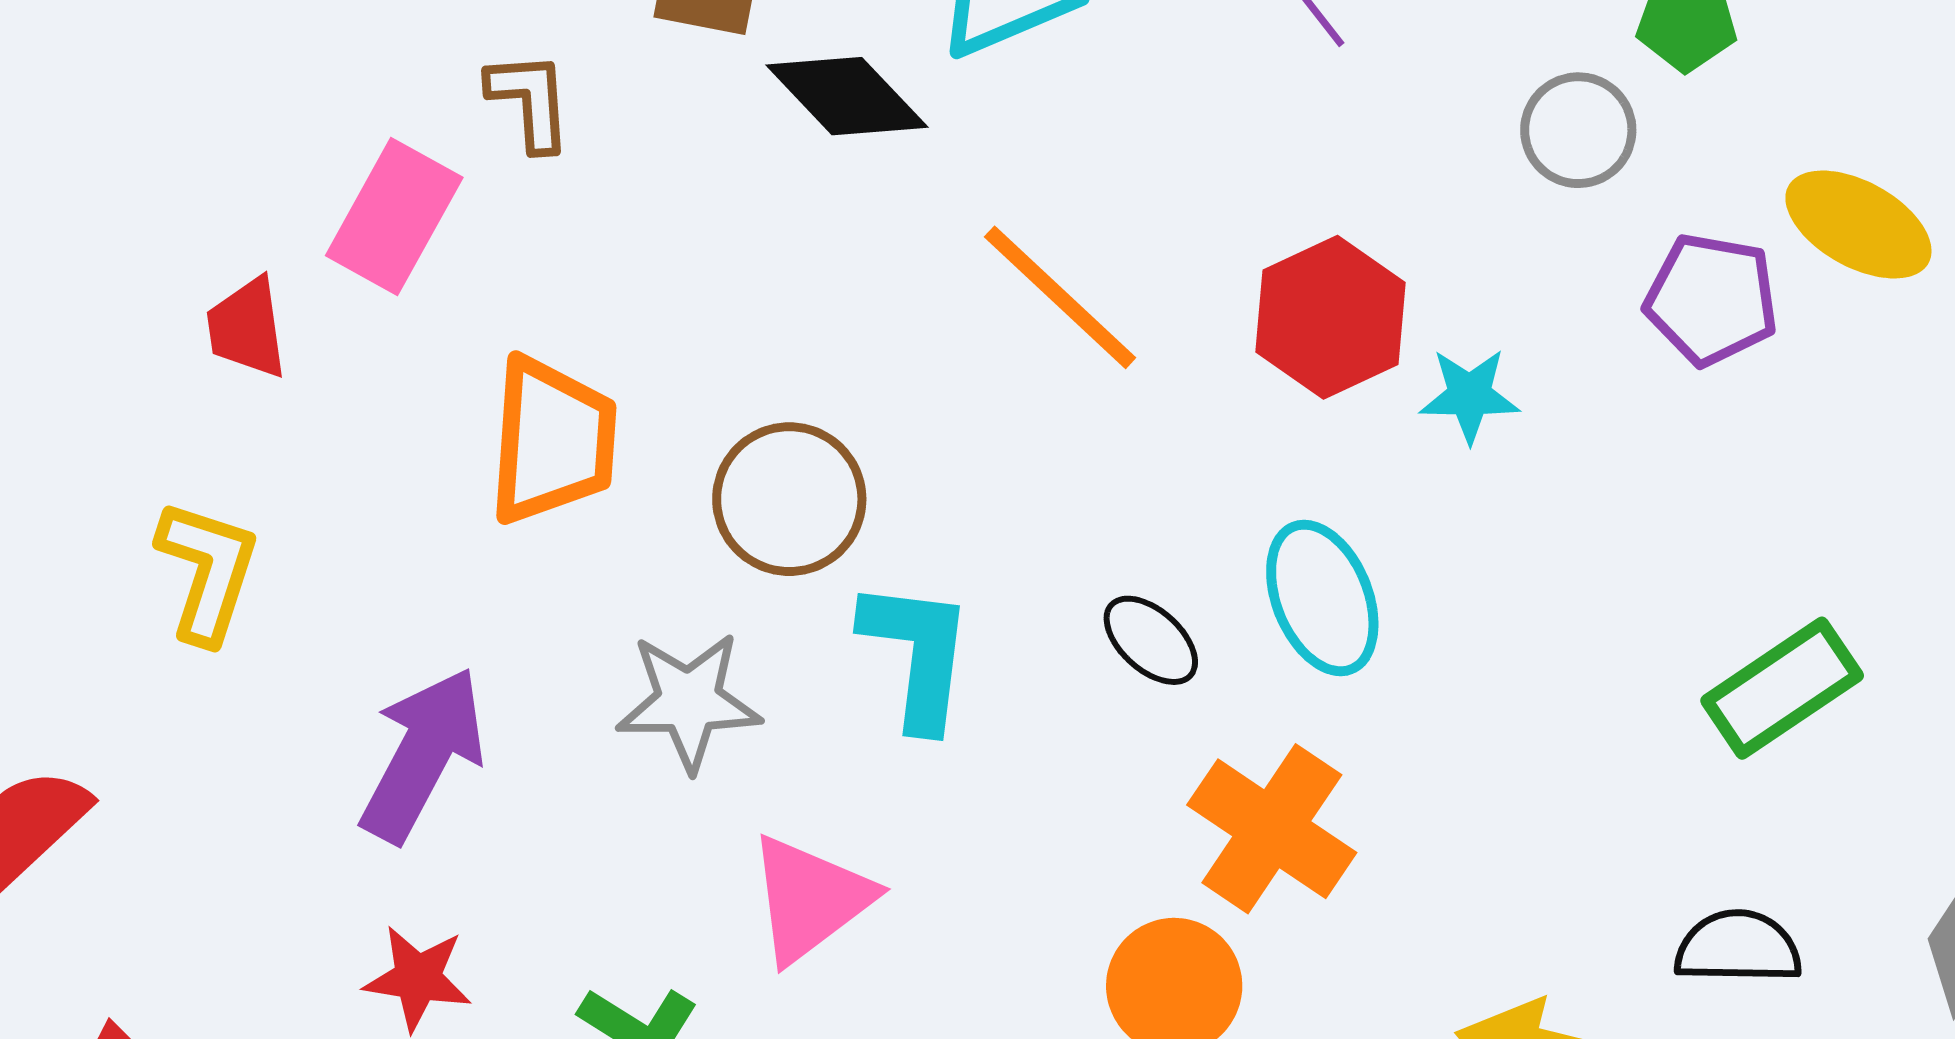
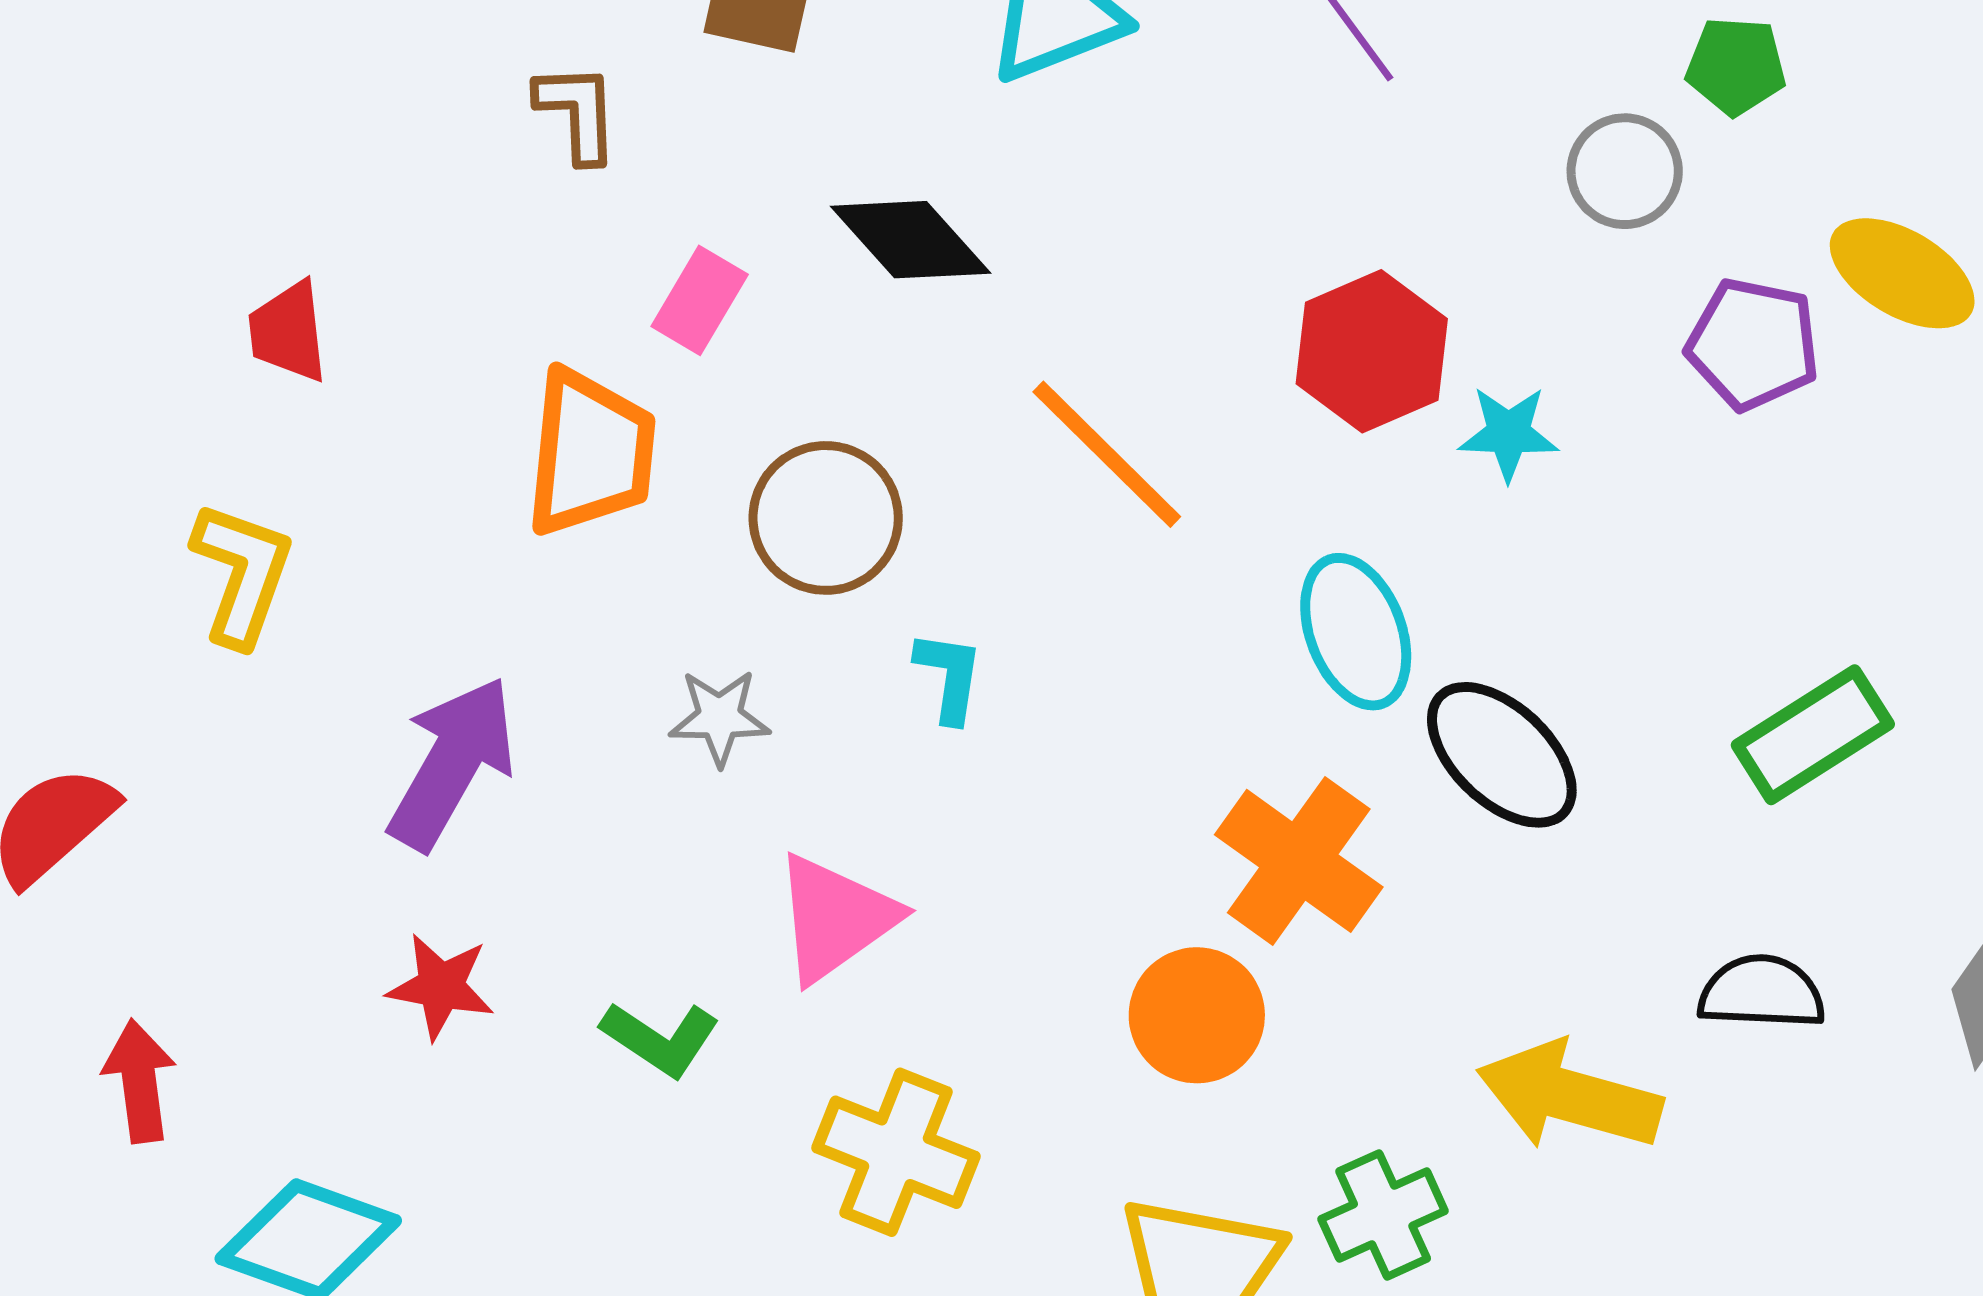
black diamond: (847, 96) -> (911, 240), moved
pink rectangle: (394, 216) -> (700, 300), moved, size x0.7
orange line: (1060, 297) -> (1107, 454), moved
black ellipse: (1151, 640) -> (1502, 755), moved, size x1.6
cyan L-shape: (917, 654) -> (949, 676), size x0.6
gray star: (689, 701) -> (719, 717), size x0.7

